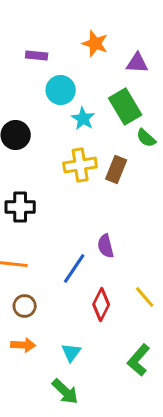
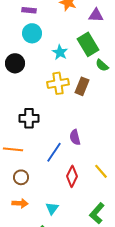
cyan circle: (61, 90) -> (32, 33), moved
black cross: (20, 207) -> (29, 118), moved

